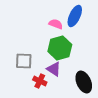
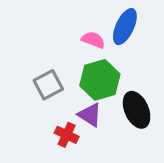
gray square: (24, 61) -> (48, 85), moved, turned -30
black ellipse: (84, 82) -> (137, 110), moved

